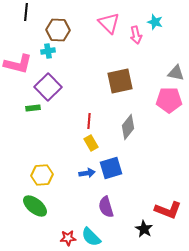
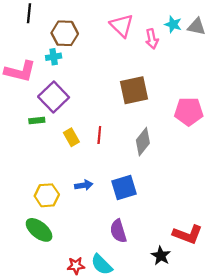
gray triangle: (176, 73) -> (197, 27), moved
yellow rectangle: (91, 143) -> (71, 137), moved
blue arrow: (87, 173) -> (84, 185), moved

